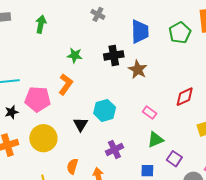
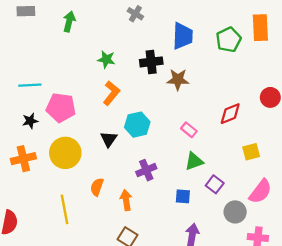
brown star: (138, 70) -> (178, 80), turned -30
orange L-shape: (66, 84) -> (111, 93), moved

